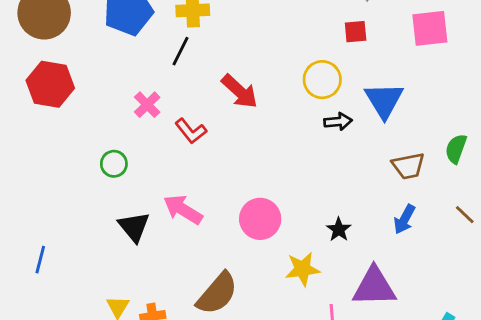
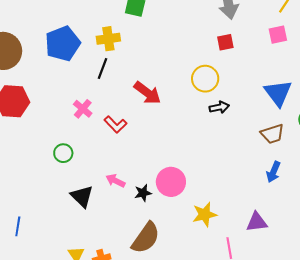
pink square: (430, 28) -> (278, 35), size x0.7
blue triangle: (384, 100) -> (278, 93), moved
pink arrow: (183, 210) -> (115, 181), size x0.7
black star: (339, 230) -> (143, 193), moved, turned 30
purple triangle: (374, 287) -> (257, 222), size x0.7

